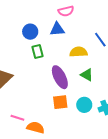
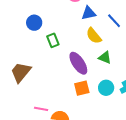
blue triangle: (57, 29) -> (89, 13), moved
blue circle: (30, 32) -> (34, 23), moved
yellow semicircle: (79, 52) -> (94, 36), turned -120

